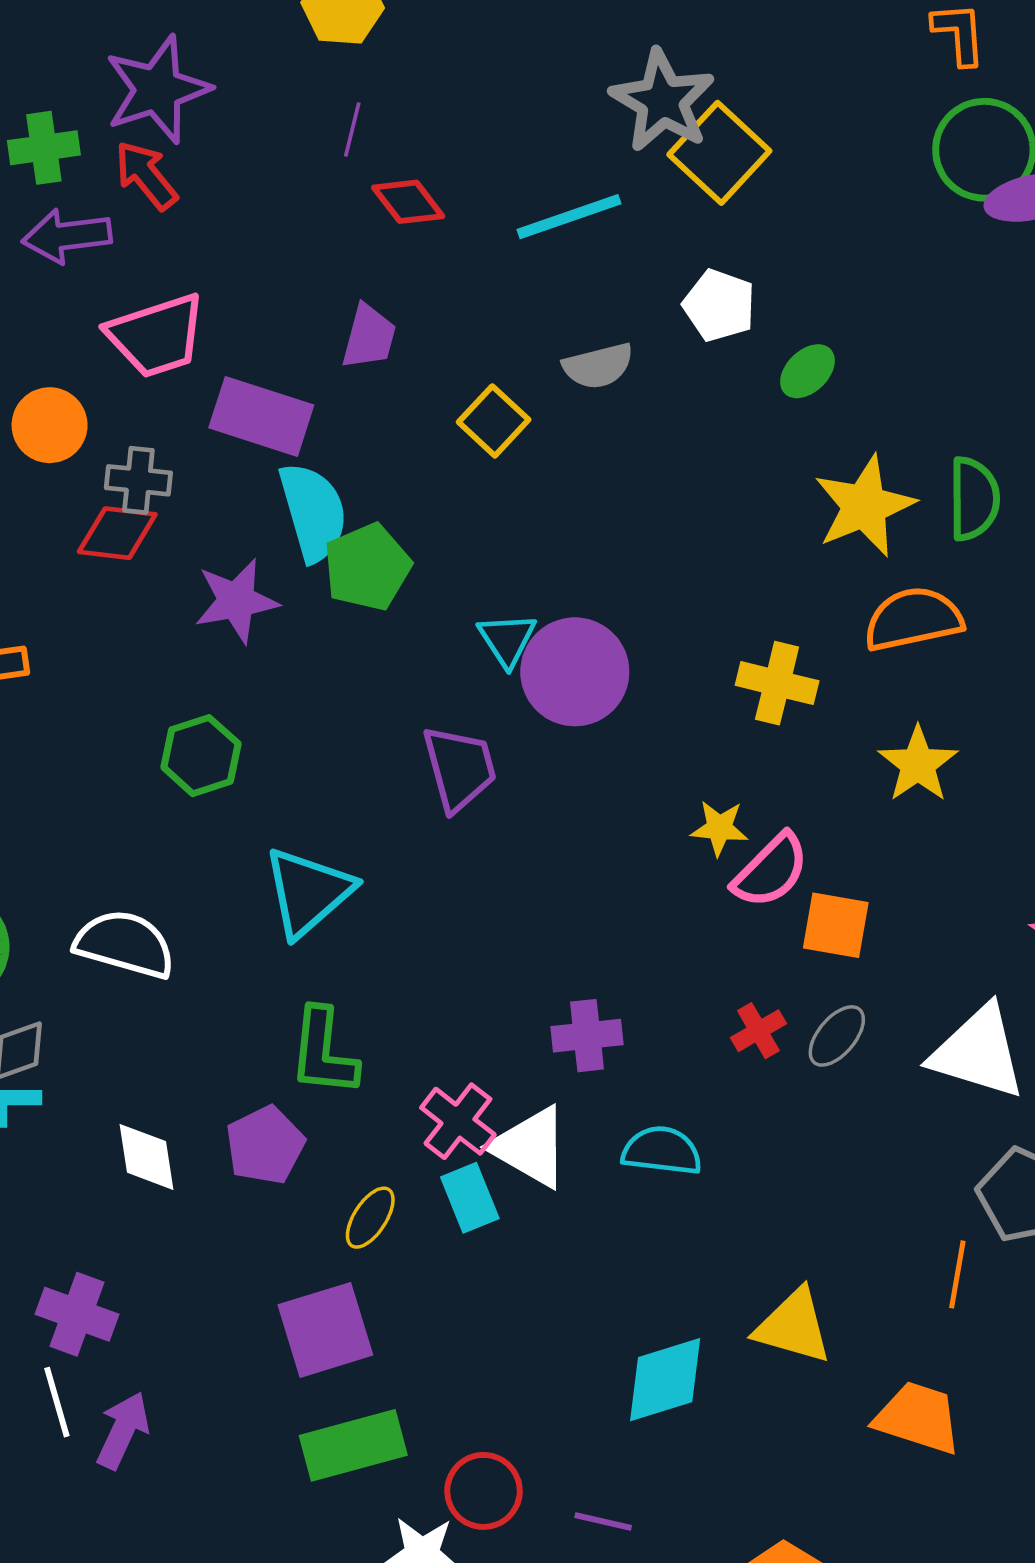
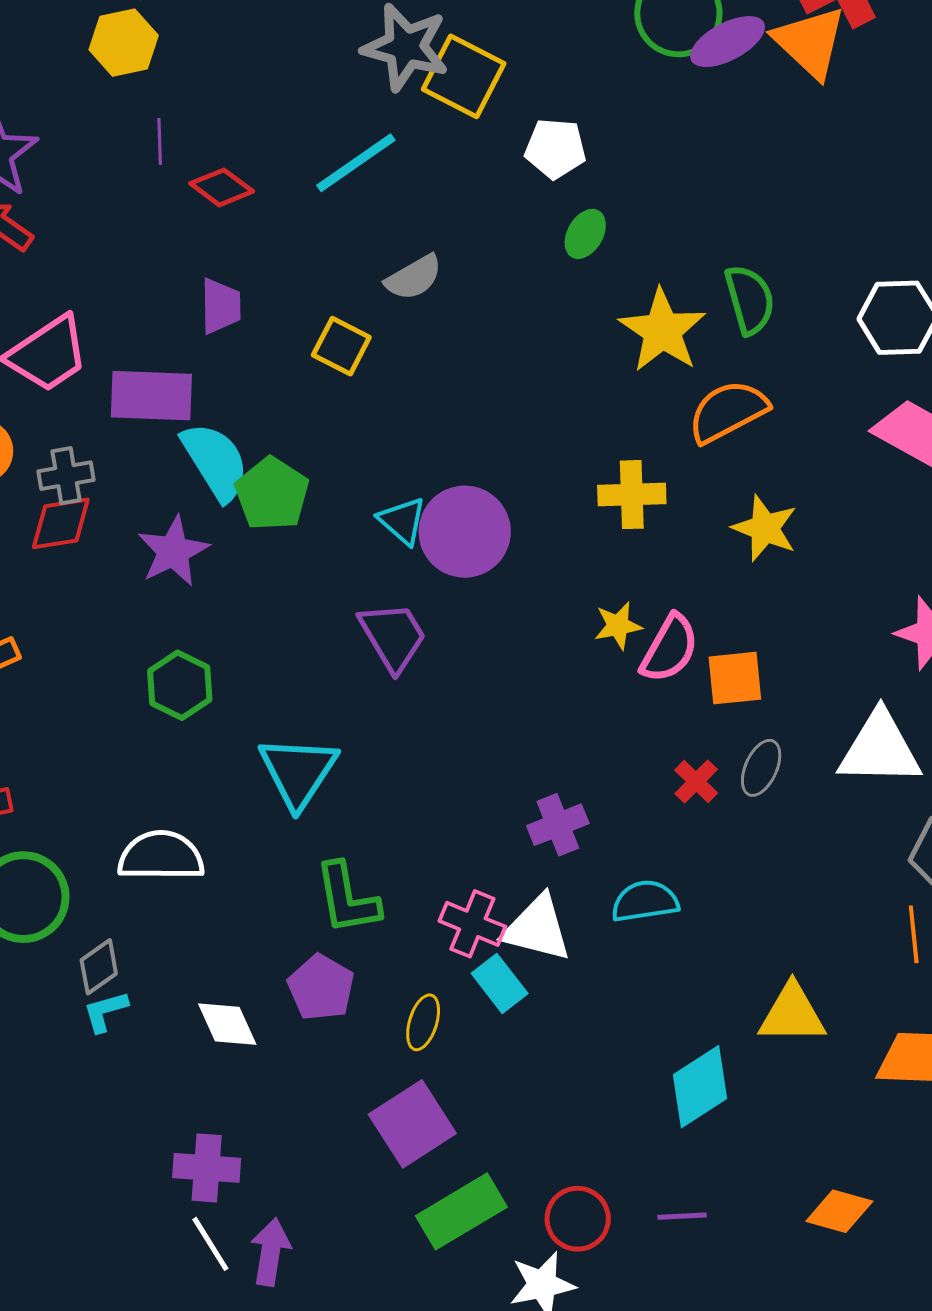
white pentagon: (719, 305) -> (555, 148), moved

